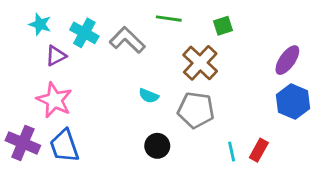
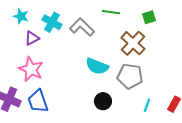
cyan semicircle: (149, 96) -> (97, 66), size x1.6
cyan line: (232, 152) -> (147, 105), moved, turned 32

